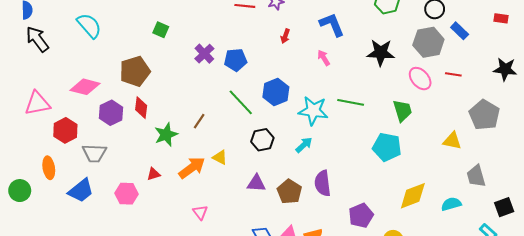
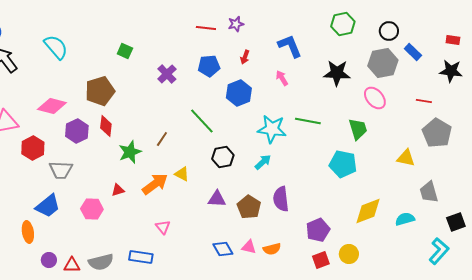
blue pentagon: (235, 60) -> (209, 66), moved
black star: (505, 69) -> (451, 71), moved
red line: (453, 74) -> (424, 101), moved
blue hexagon: (276, 92) -> (239, 93), moved
orange ellipse: (49, 168) -> (28, 232), moved

